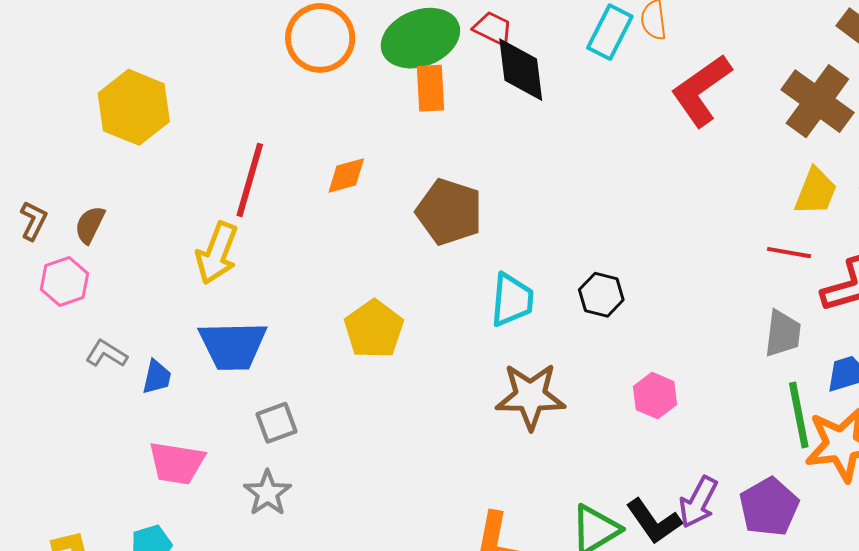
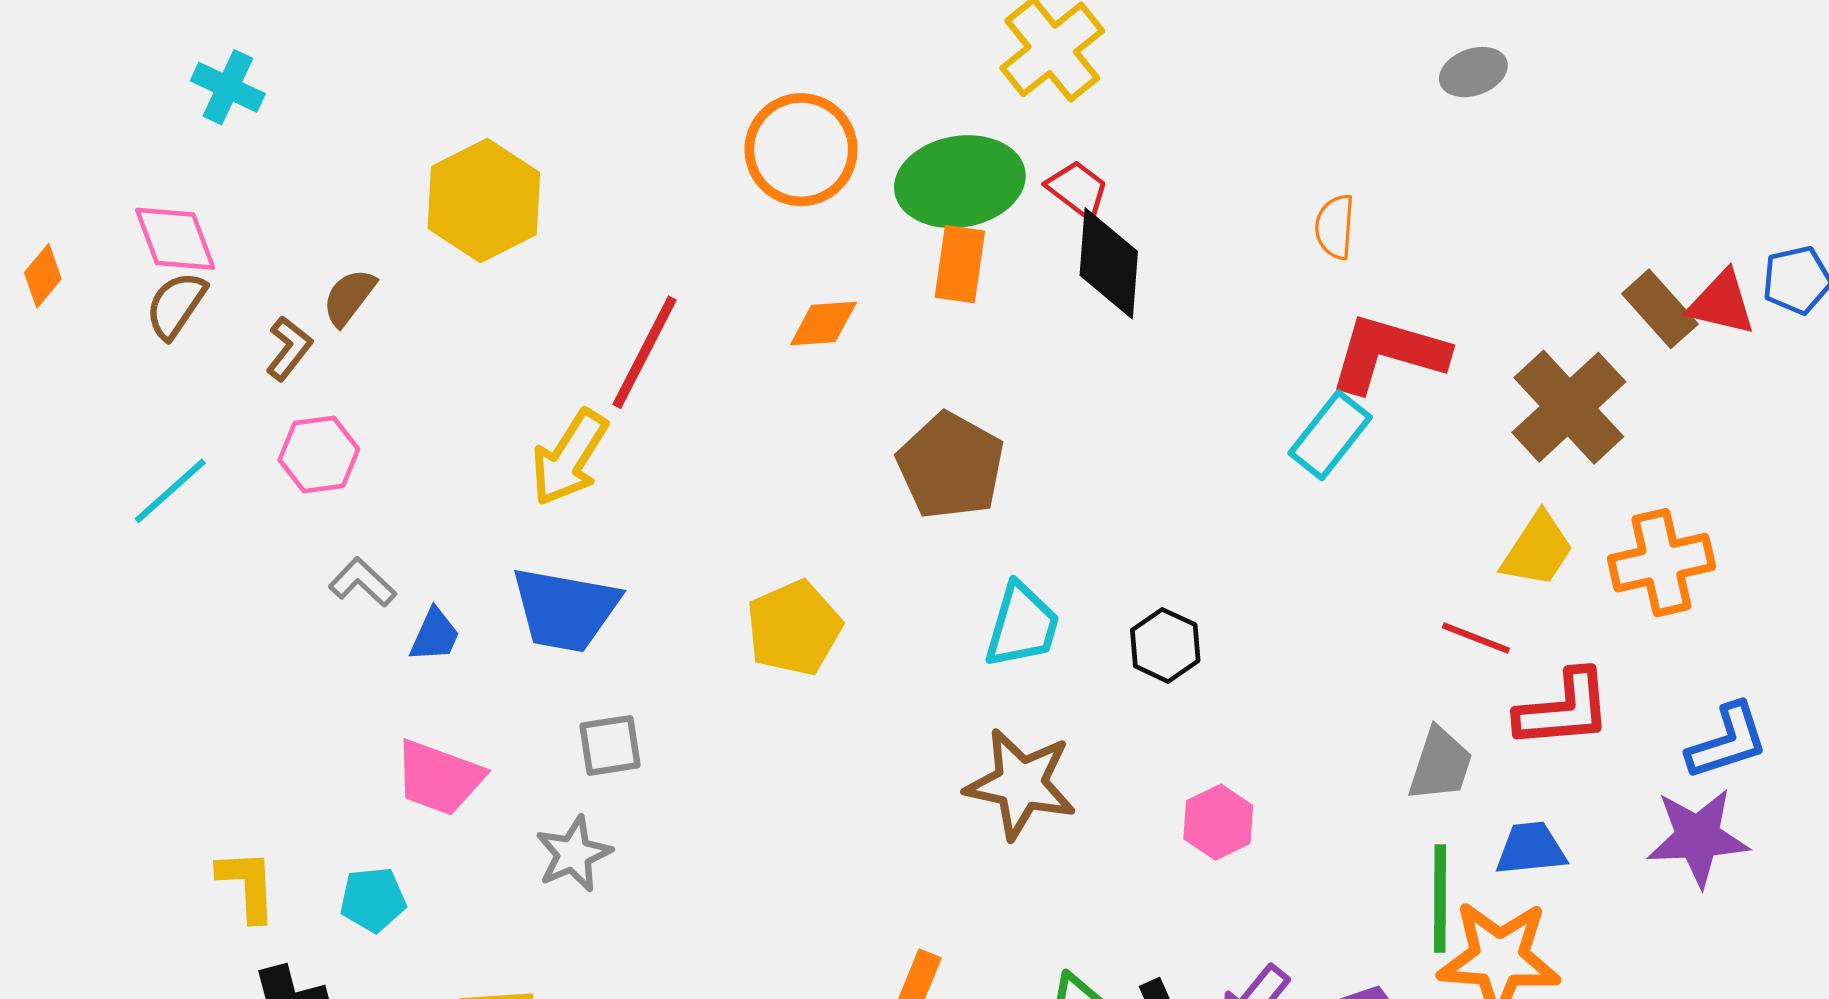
cyan rectangle: (610, 32) -> (1330, 435), moved
red L-shape: (701, 90) -> (1388, 353), turned 40
orange diamond: (346, 176) -> (823, 324), moved
brown semicircle: (90, 225) -> (349, 297), moved

